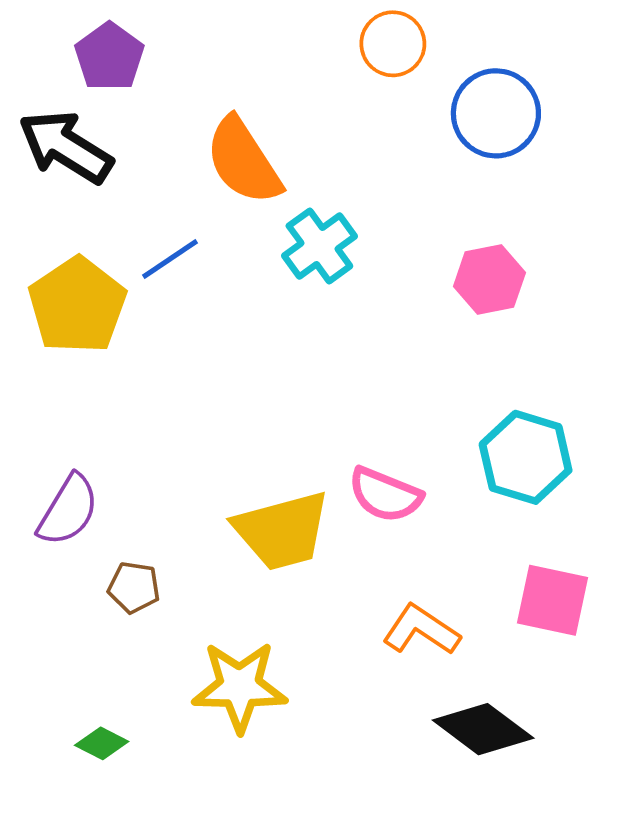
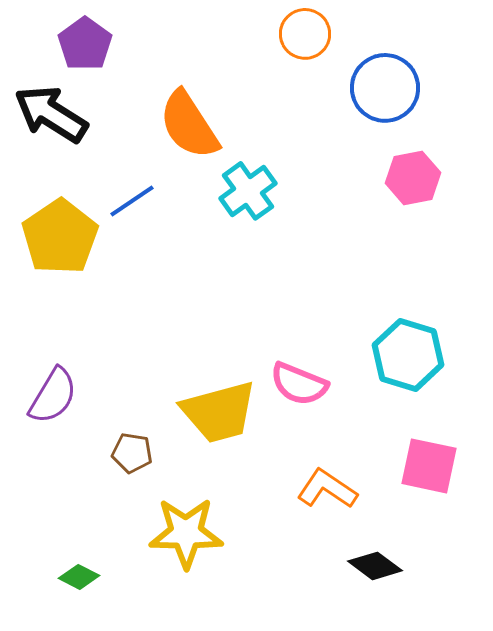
pink hexagon: (489, 280) -> (413, 178), moved
brown pentagon: (134, 587) -> (132, 453), moved
black diamond: (483, 729) -> (375, 566), size x0.7

